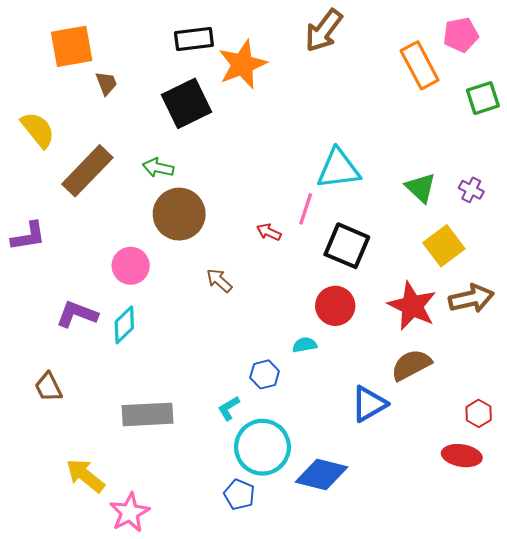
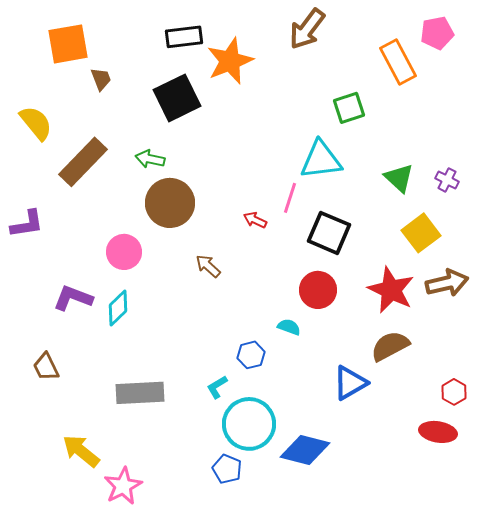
green square: (483, 98) -> (349, 108), moved
cyan semicircle: (305, 345) -> (289, 327), turned 30

